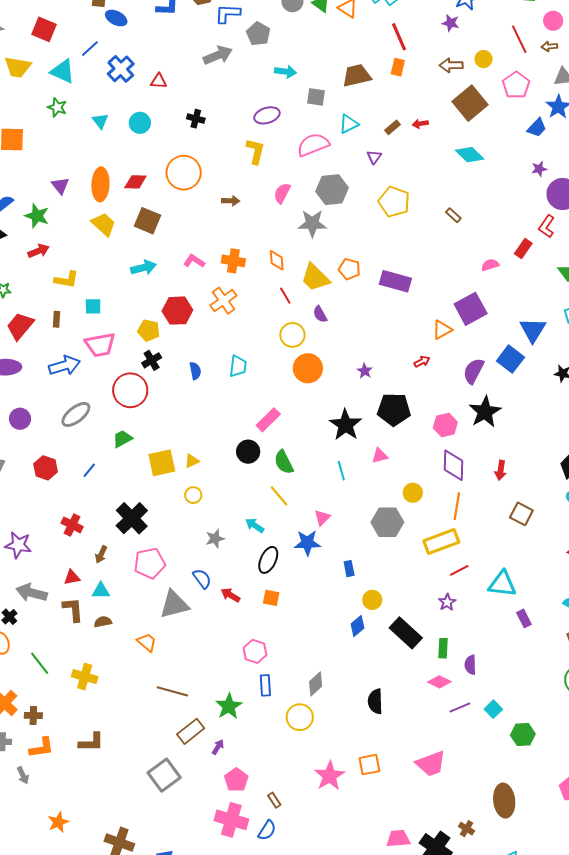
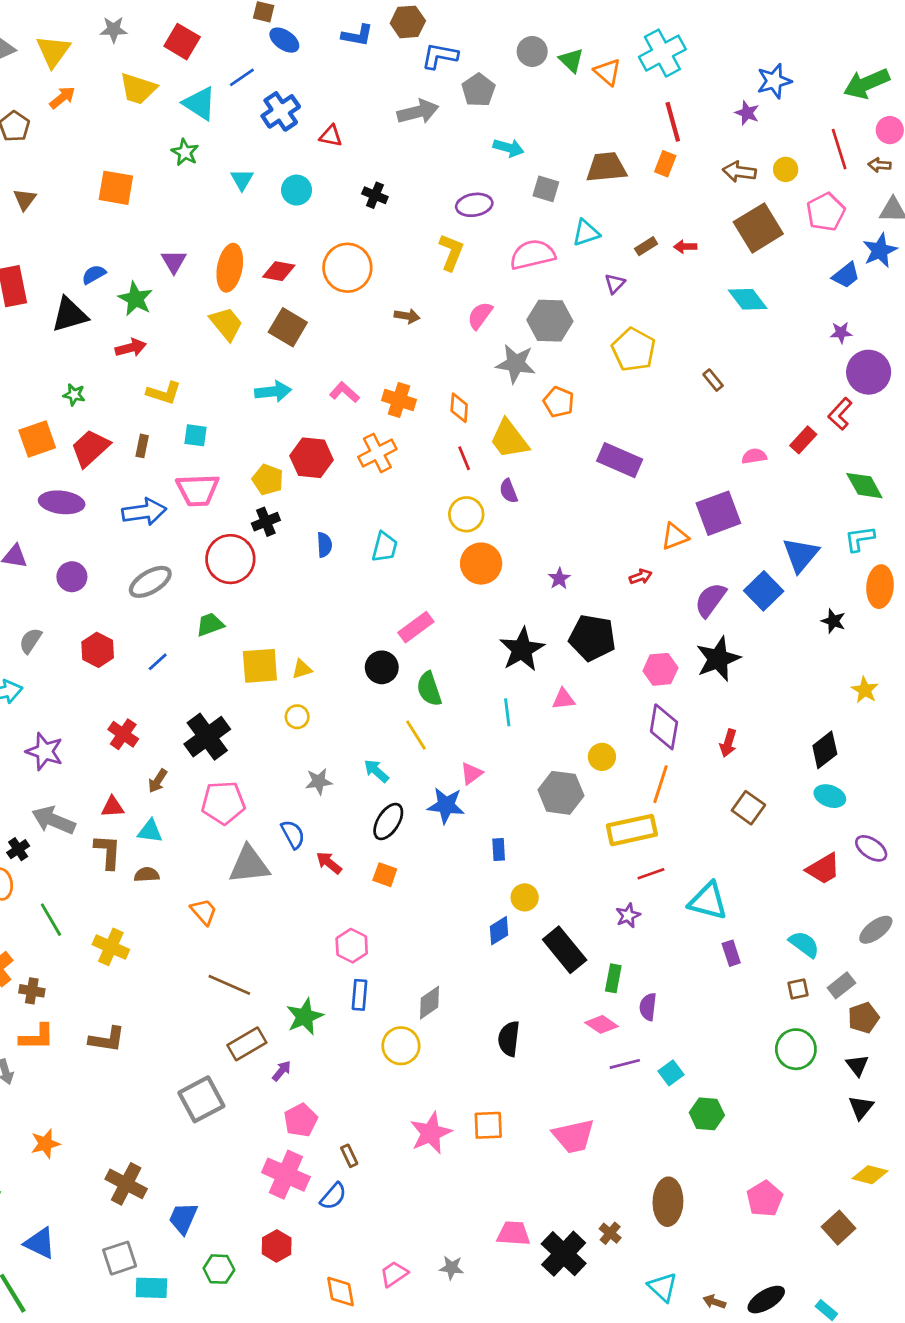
orange pentagon: (349, 269) -> (559, 402), moved

